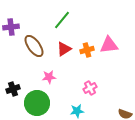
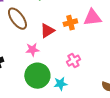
red triangle: (64, 49) -> (47, 31), moved
green circle: (37, 103) -> (37, 76), moved

